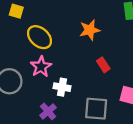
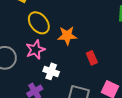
orange star: (90, 30) -> (67, 36), moved

